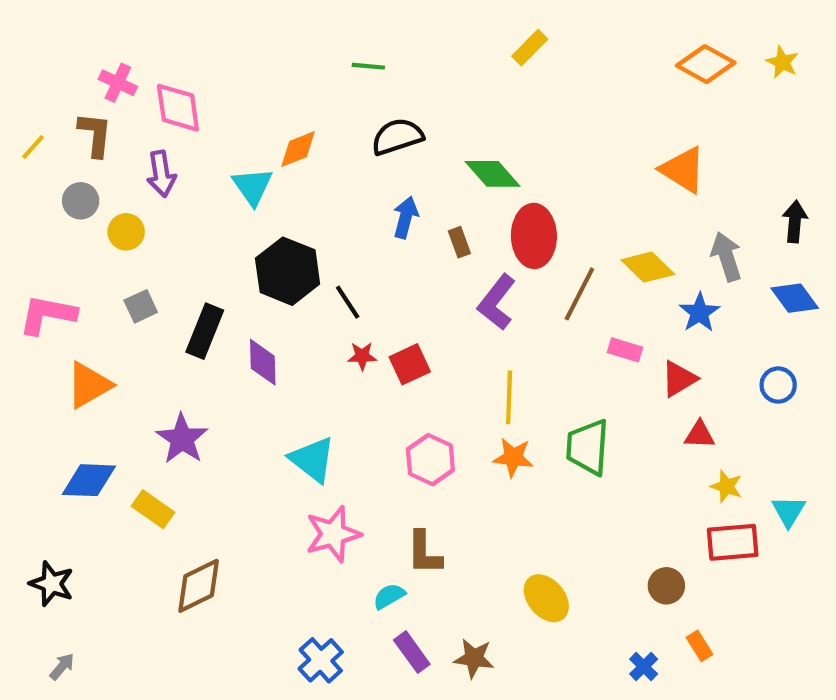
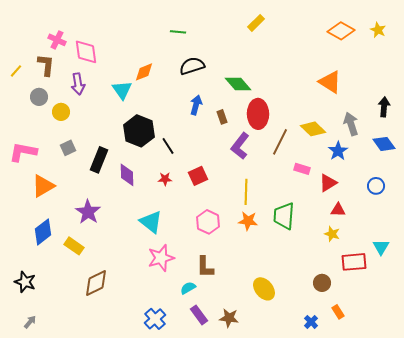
red star: (362, 356) -> (165, 179), moved
blue diamond: (89, 480) -> (43, 232), turned -40
yellow star: (726, 486) -> (332, 234), moved

